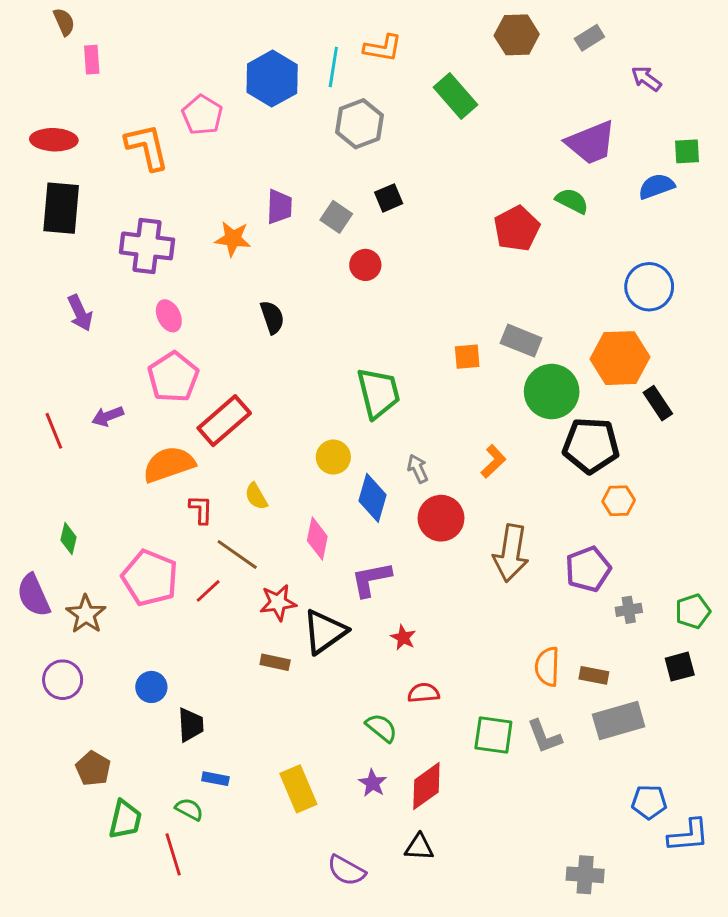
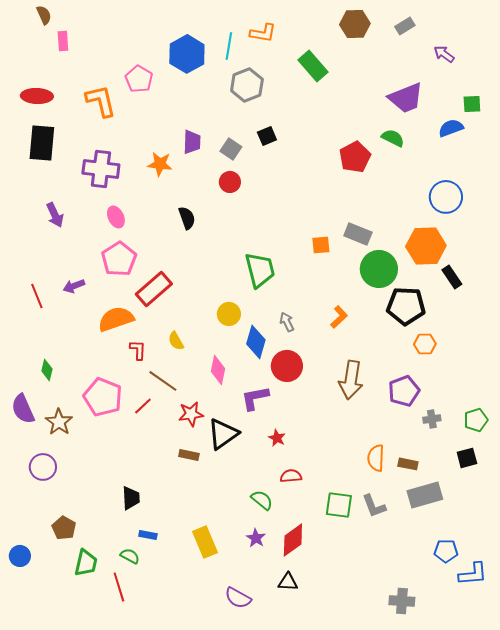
red circle: (365, 265) -> (230, 182), moved
red circle: (441, 518) -> (287, 366), moved
blue circle: (151, 687) -> (20, 556), moved

